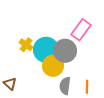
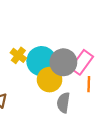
pink rectangle: (81, 30) -> (82, 62), moved
orange line: (87, 87) -> (89, 84), moved

